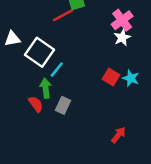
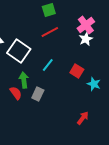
red line: (63, 15) -> (50, 32), moved
cyan line: (57, 70) -> (48, 65), moved
cyan star: (131, 78) -> (94, 84), moved

